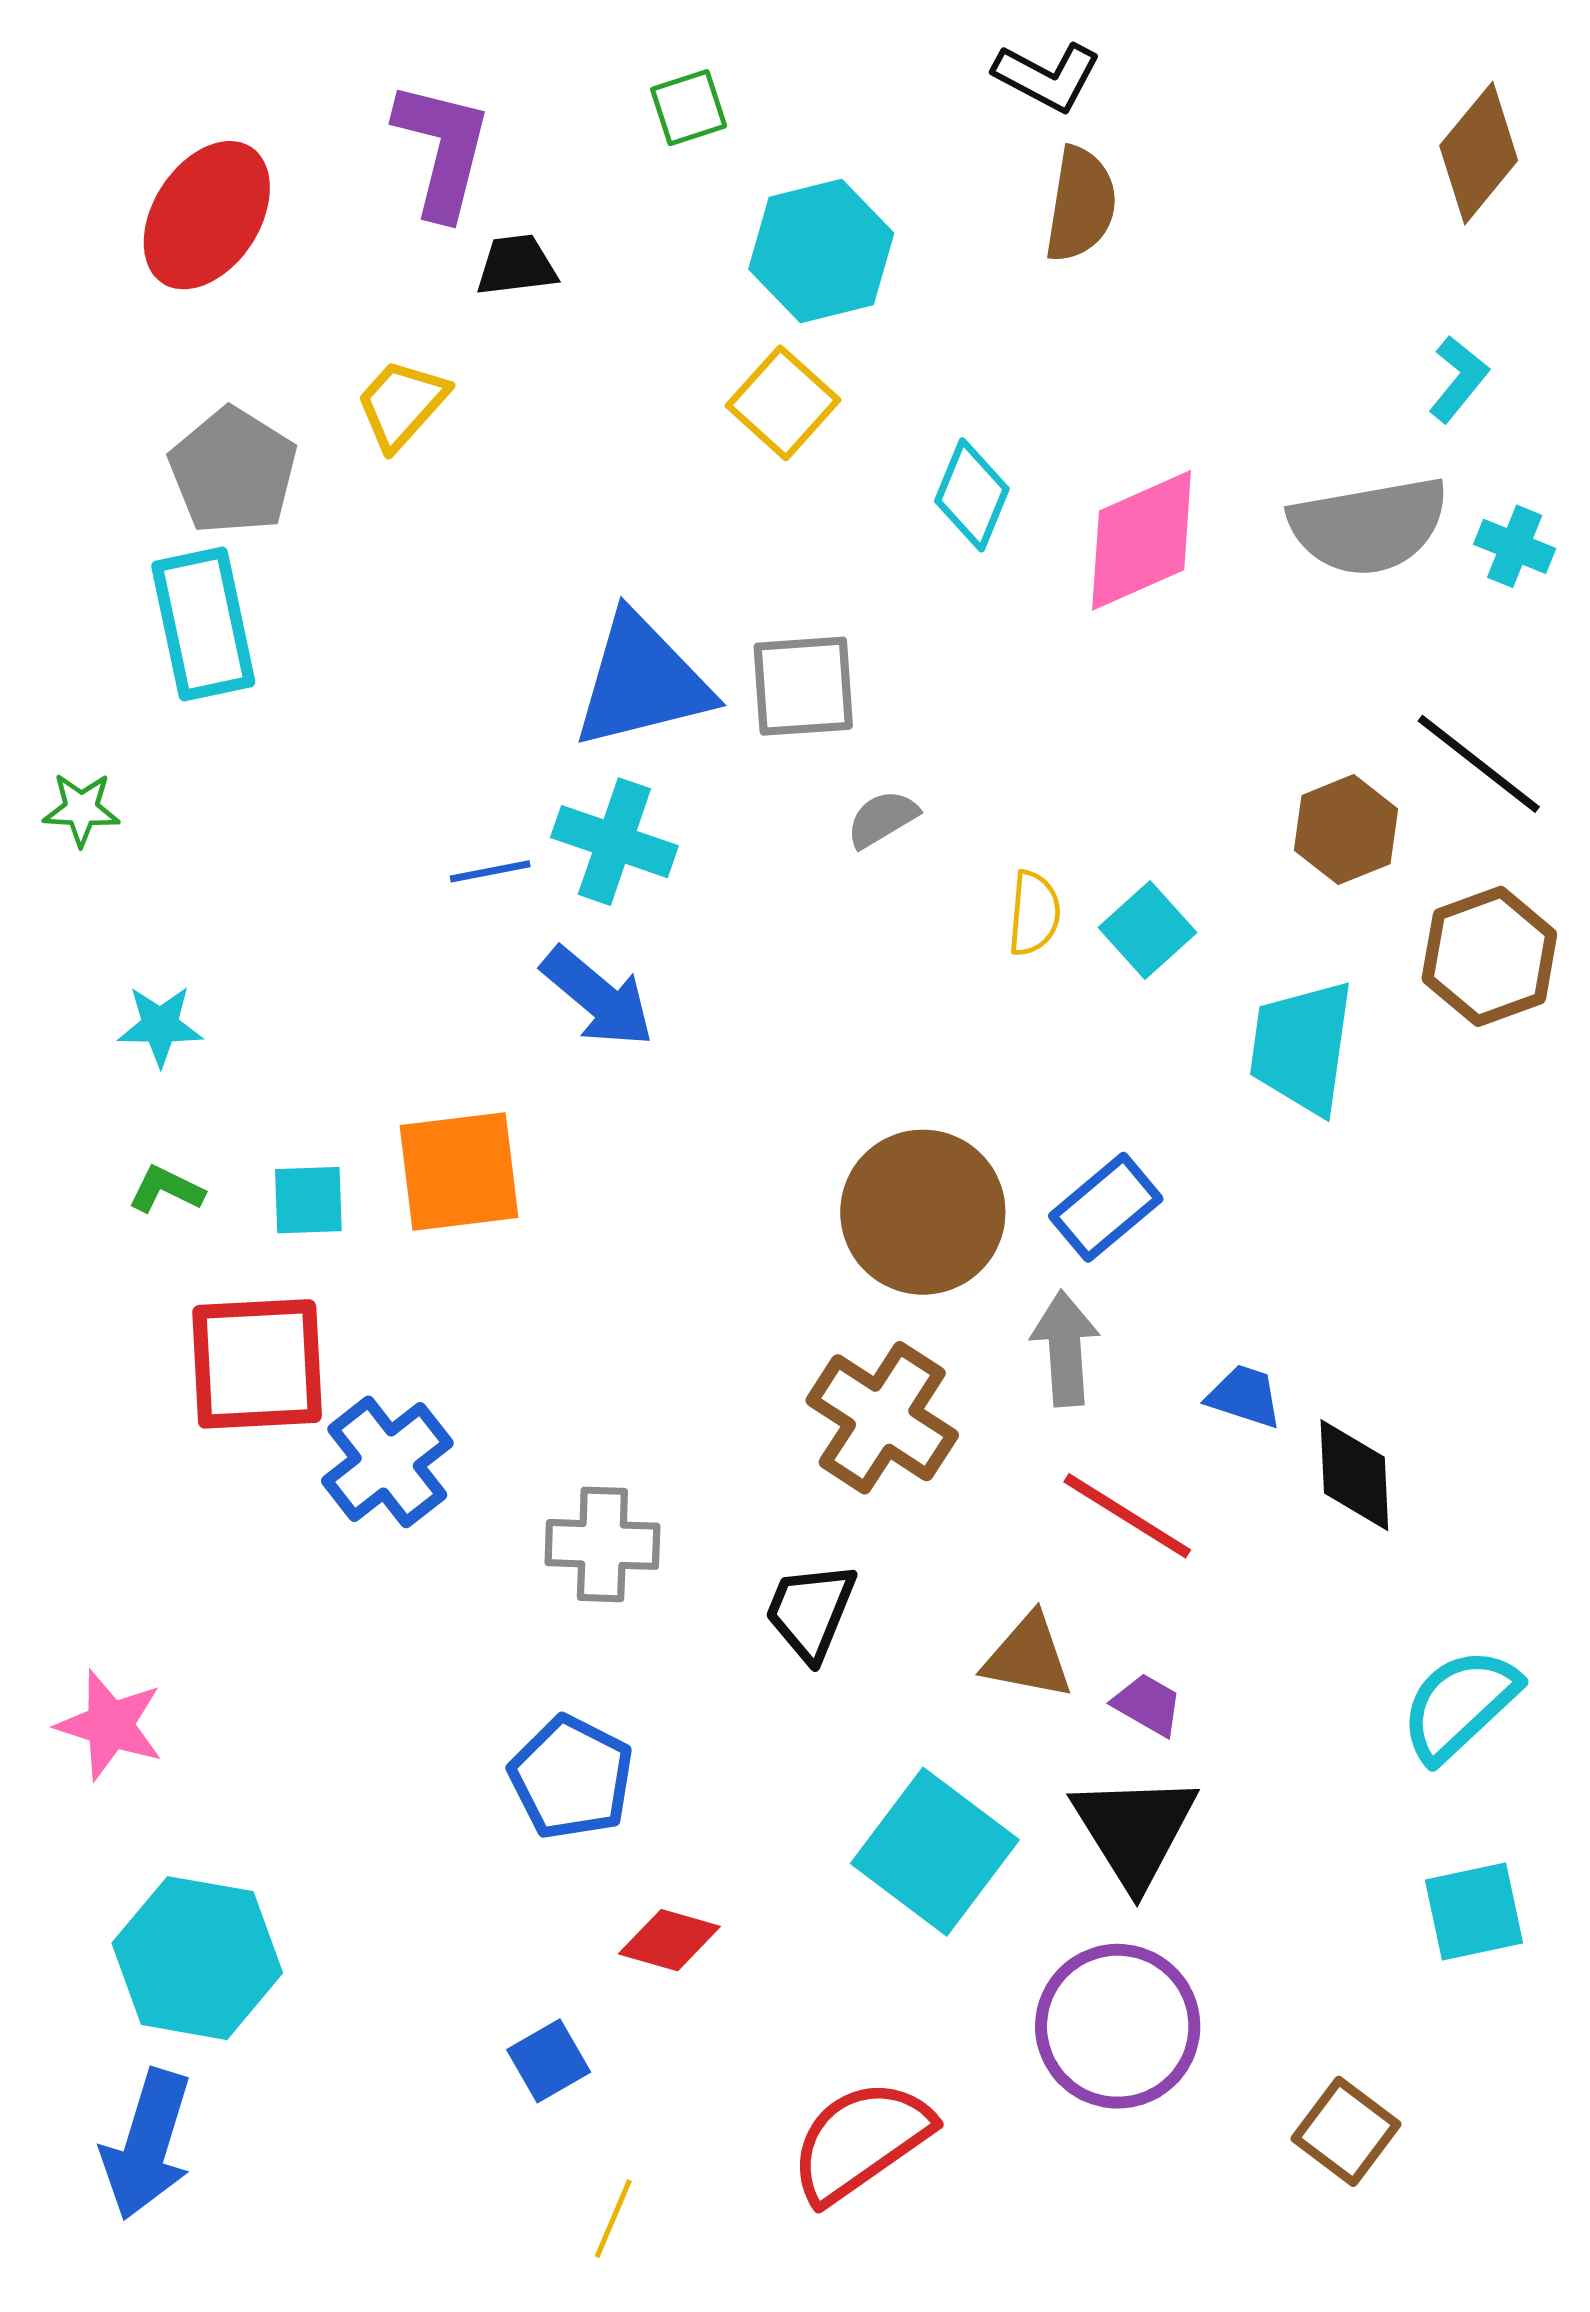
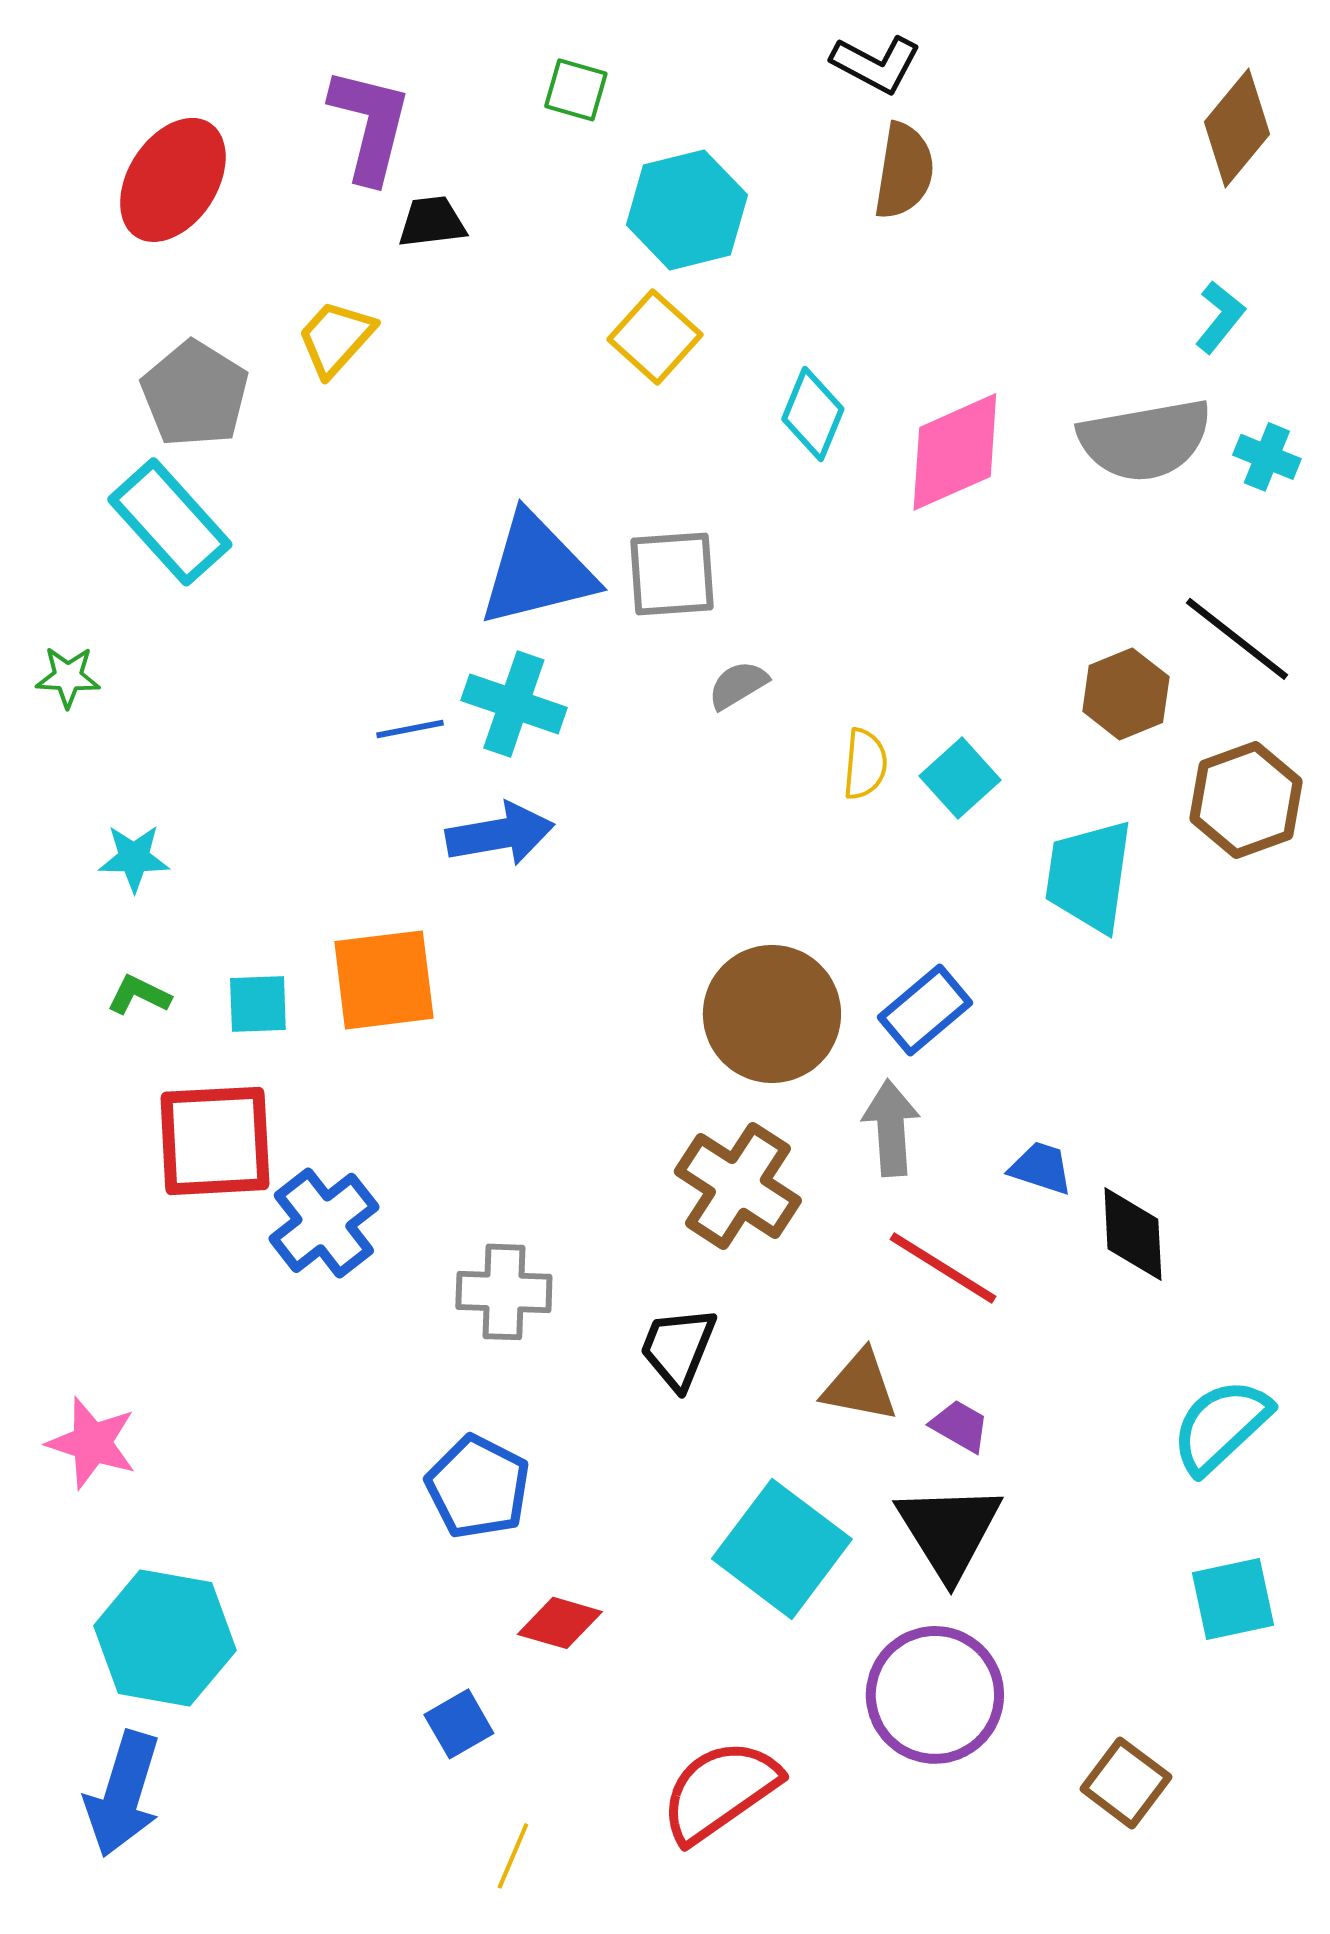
green square: (689, 108) -> (576, 90), turned 34
cyan rectangle: (203, 624) -> (170, 522), turned -30
blue arrow: (598, 997) -> (500, 834), turned -50

